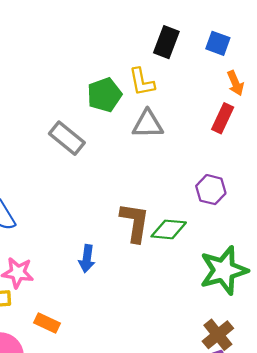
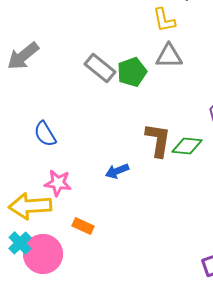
green pentagon: (104, 95) -> (132, 72), moved
blue arrow: (87, 259) -> (117, 171), turned 60

